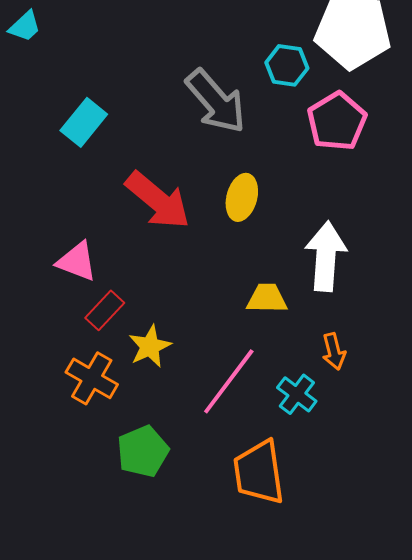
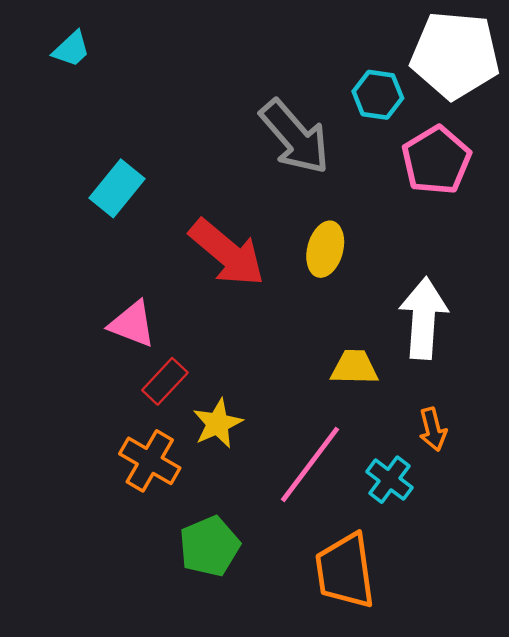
cyan rectangle: (84, 122) -> (117, 188), moved

